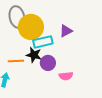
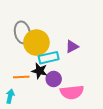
pink semicircle: (66, 76) -> (72, 92), size x1.6

